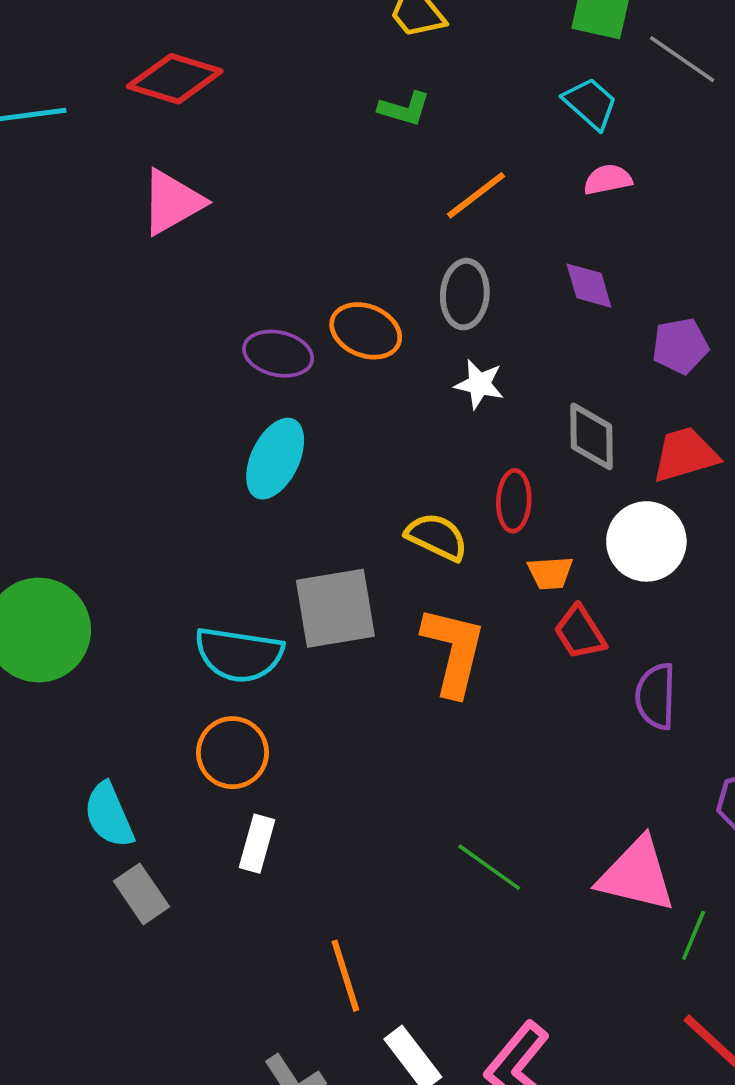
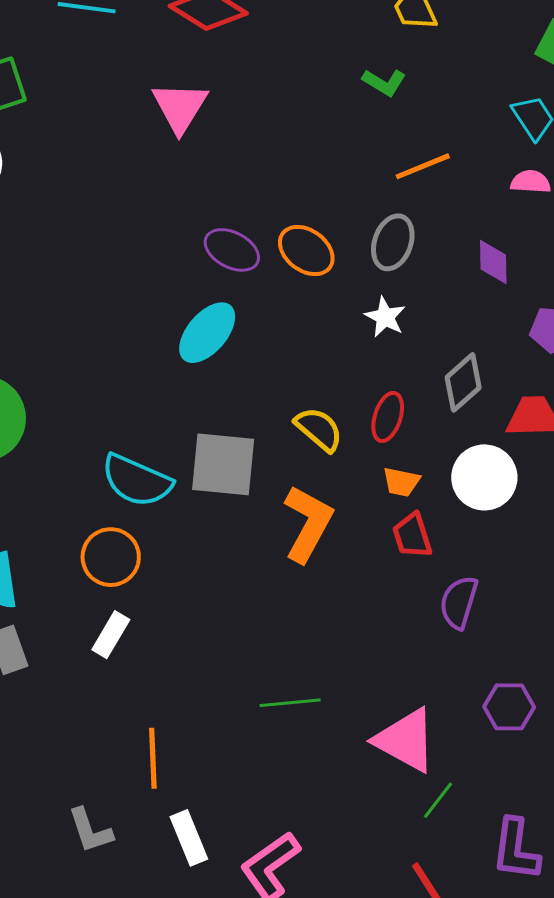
pink triangle: (172, 202) -> (180, 107), turned -44
gray diamond: (592, 436) -> (463, 382), turned 34
green line: (489, 867) -> (290, 703), turned -56

